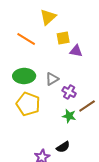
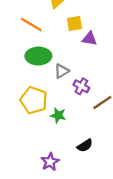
green ellipse: (24, 76) -> (38, 56), moved
green star: (69, 116) -> (58, 115), moved
black semicircle: (63, 147) -> (85, 146), moved

